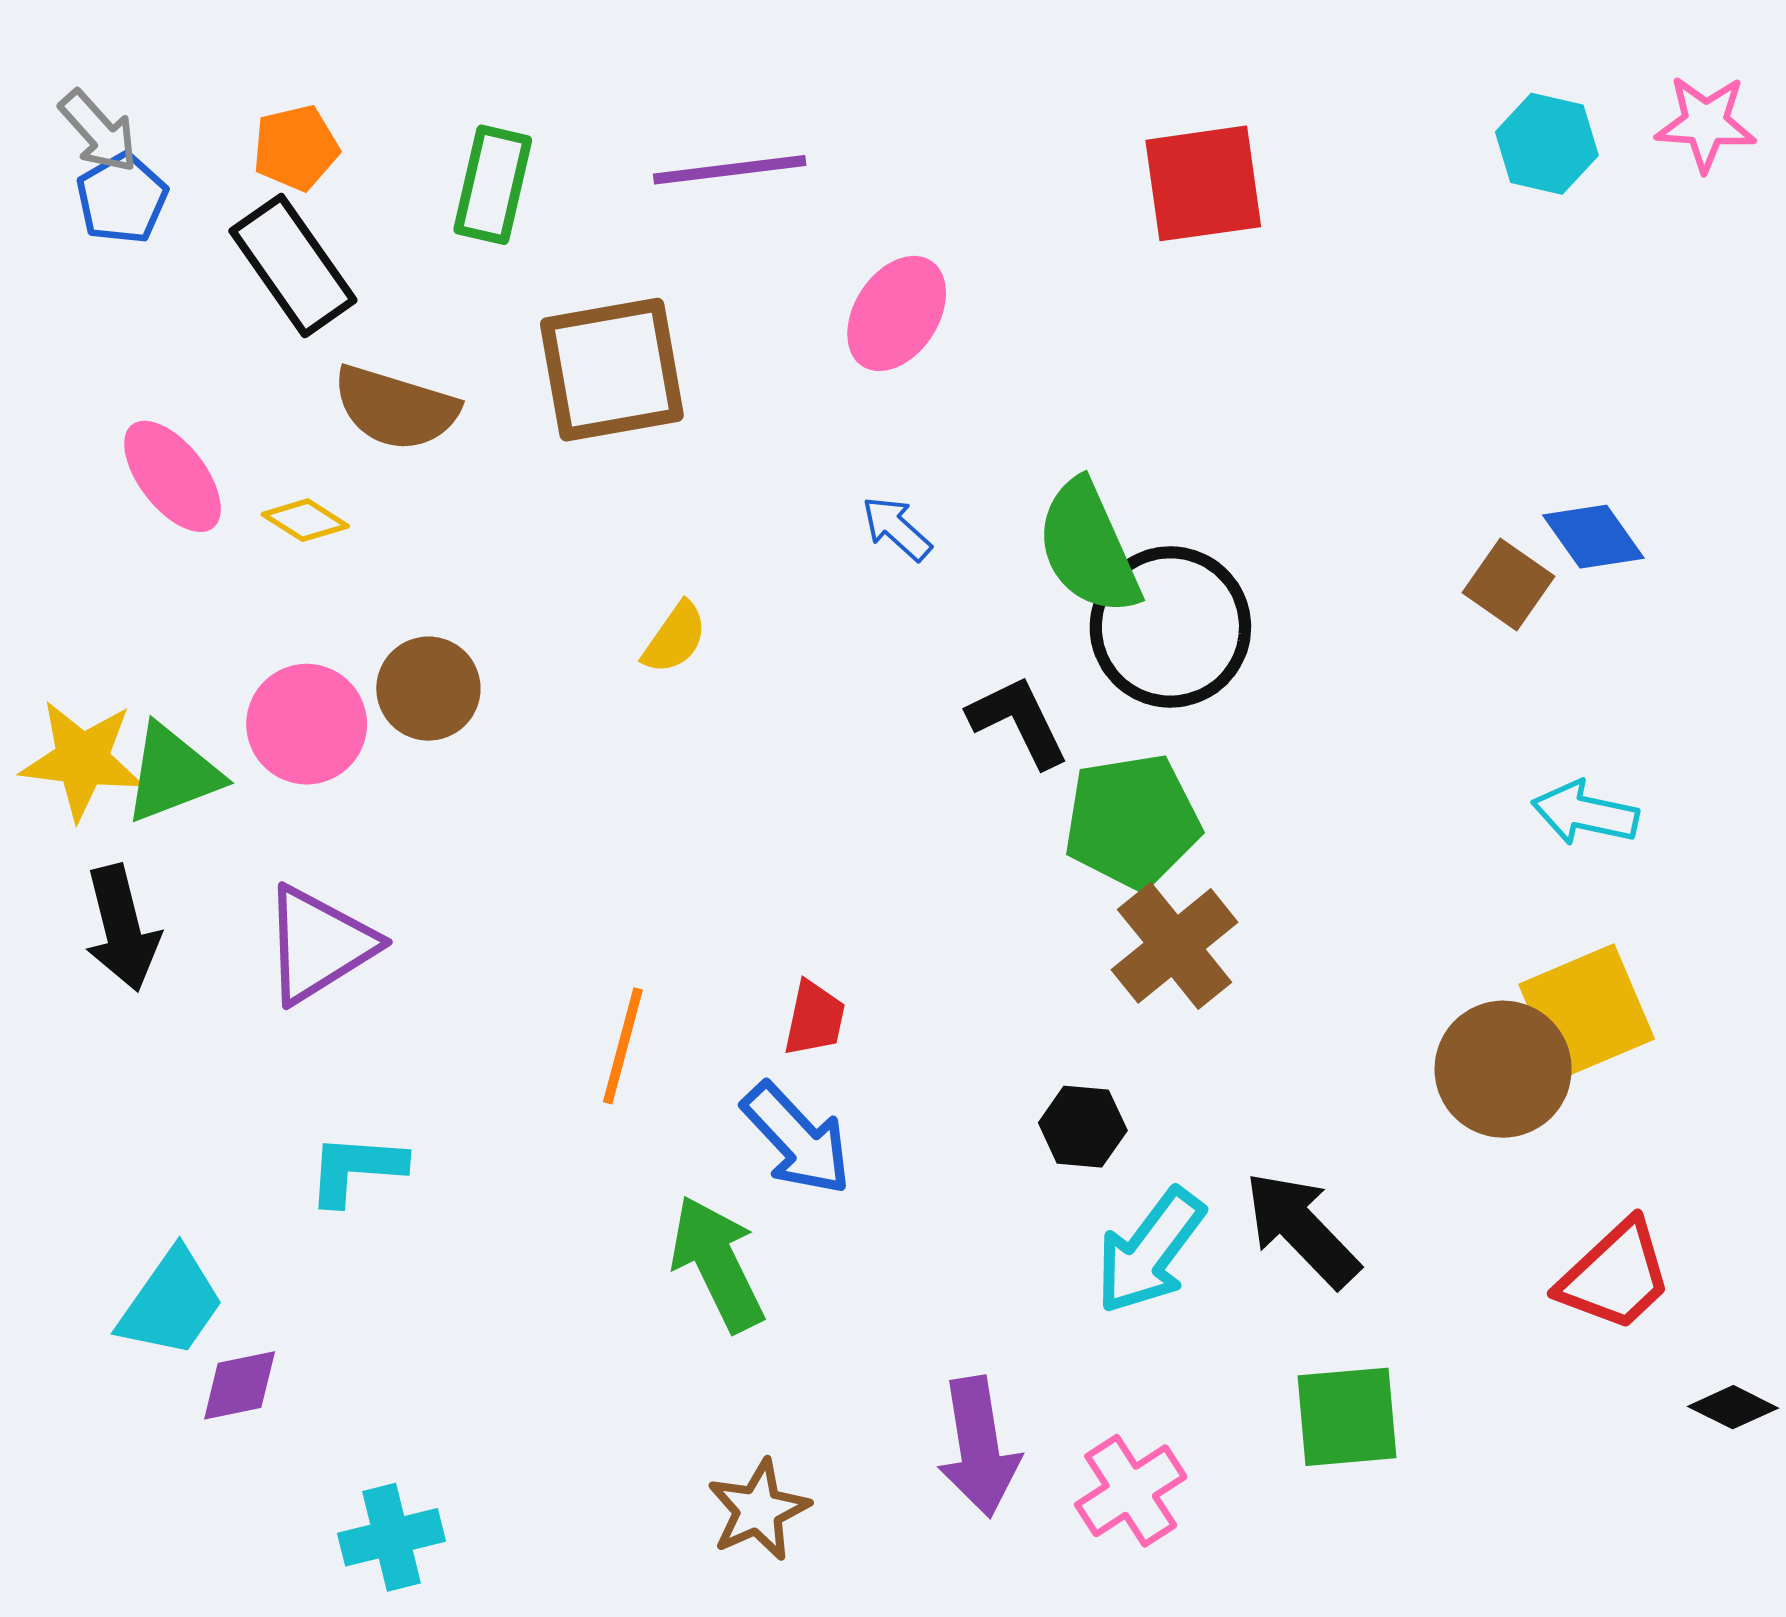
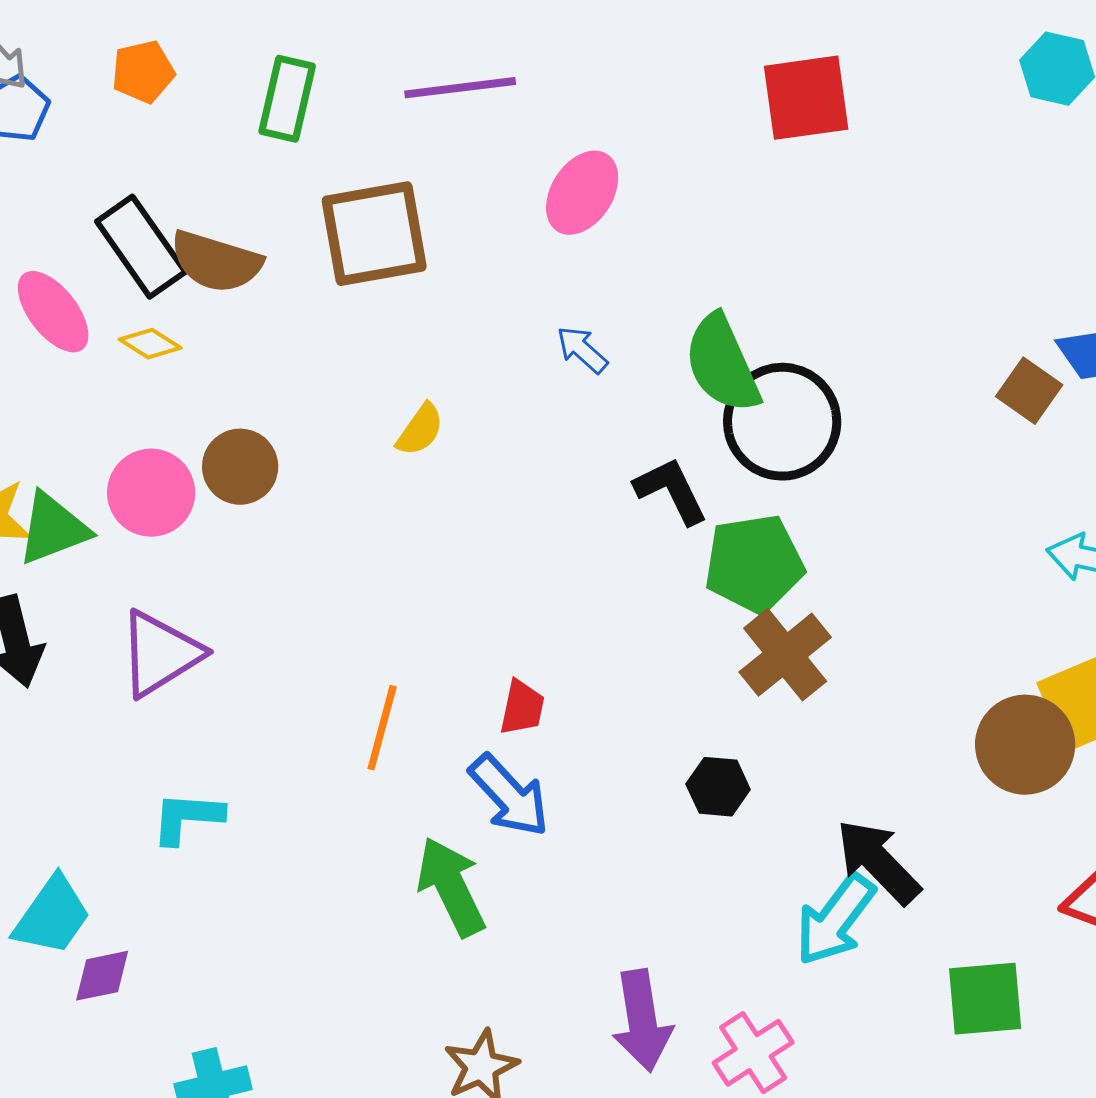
black rectangle: (293, 266) -> (141, 247), moved
cyan arrow: (1150, 1251) -> (835, 920), moved
green square: (1347, 1417) -> (985, 999), moved

